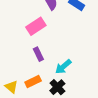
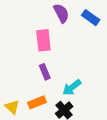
pink rectangle: (36, 26) -> (43, 40), turned -66

